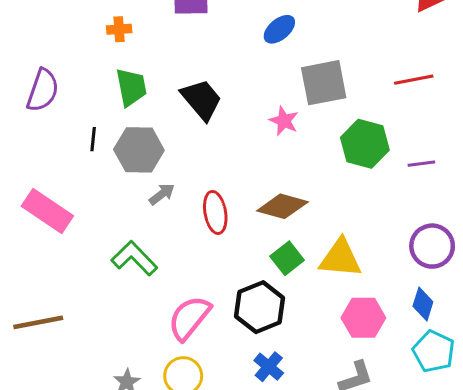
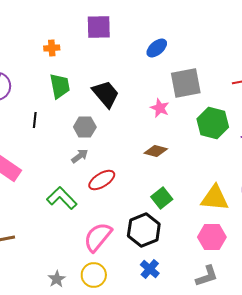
gray hexagon: (139, 150) -> (85, 127), moved, size x0.7
brown diamond: (282, 206) -> (156, 151), moved, size x0.7
red ellipse: (215, 212) -> (102, 180), moved, turned 68
yellow triangle: (340, 258) -> (215, 198), moved

